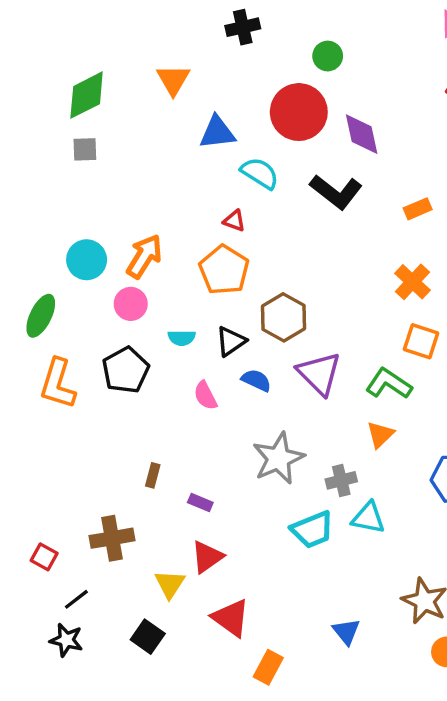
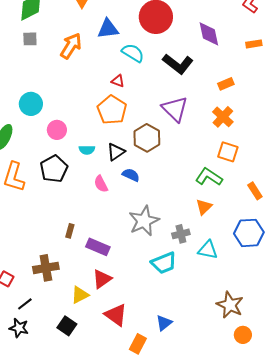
purple diamond: (362, 134) -> (209, 34), moved
orange rectangle: (418, 209) -> (226, 84), moved
orange arrow: (144, 256) -> (71, 46), moved
purple triangle: (319, 373) -> (175, 109), moved
purple rectangle: (200, 503) -> (98, 247), size x1.6
cyan triangle: (368, 518) -> (208, 250), moved
yellow triangle: (170, 584) -> (80, 295), turned 30
blue triangle: (346, 632) -> (164, 323), moved, turned 30

